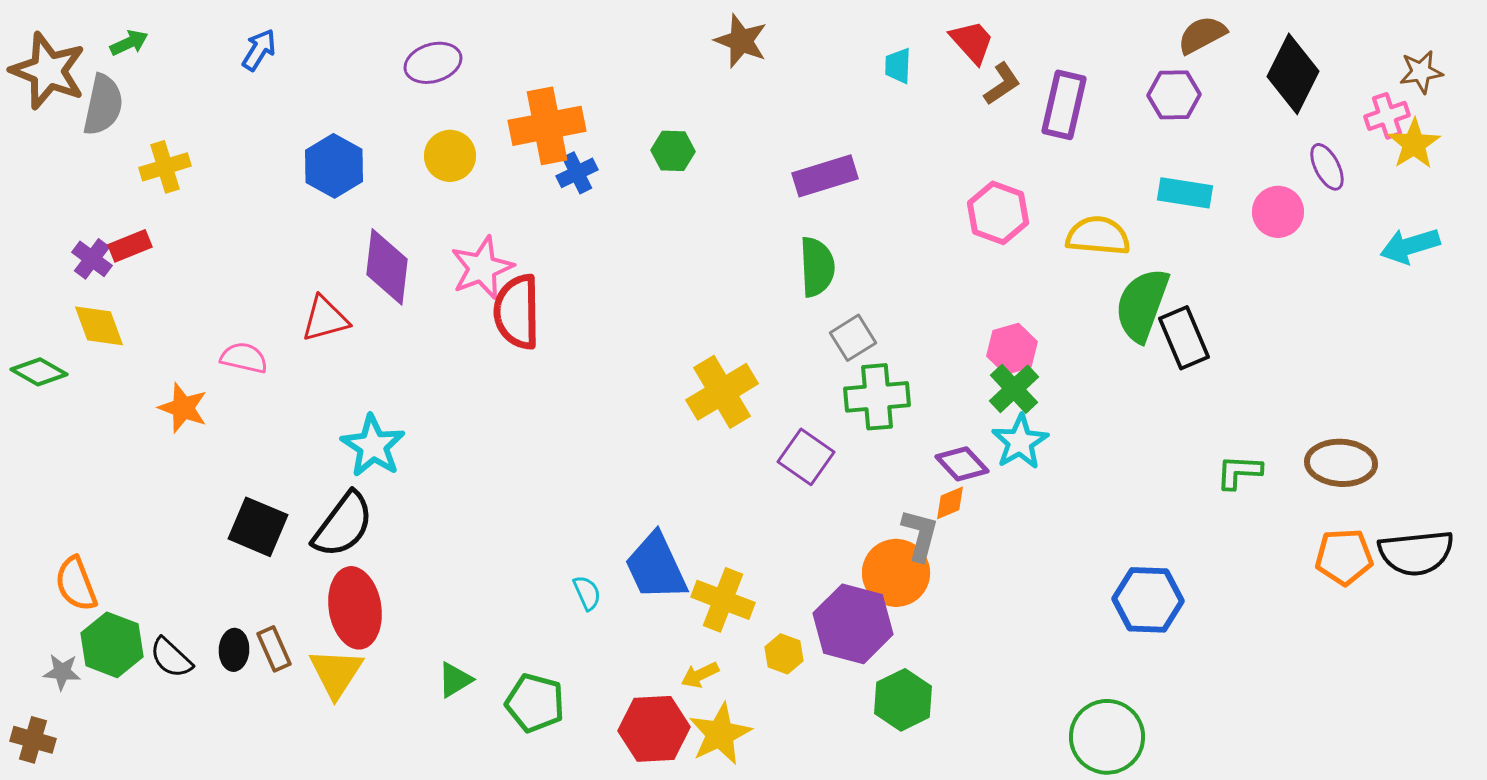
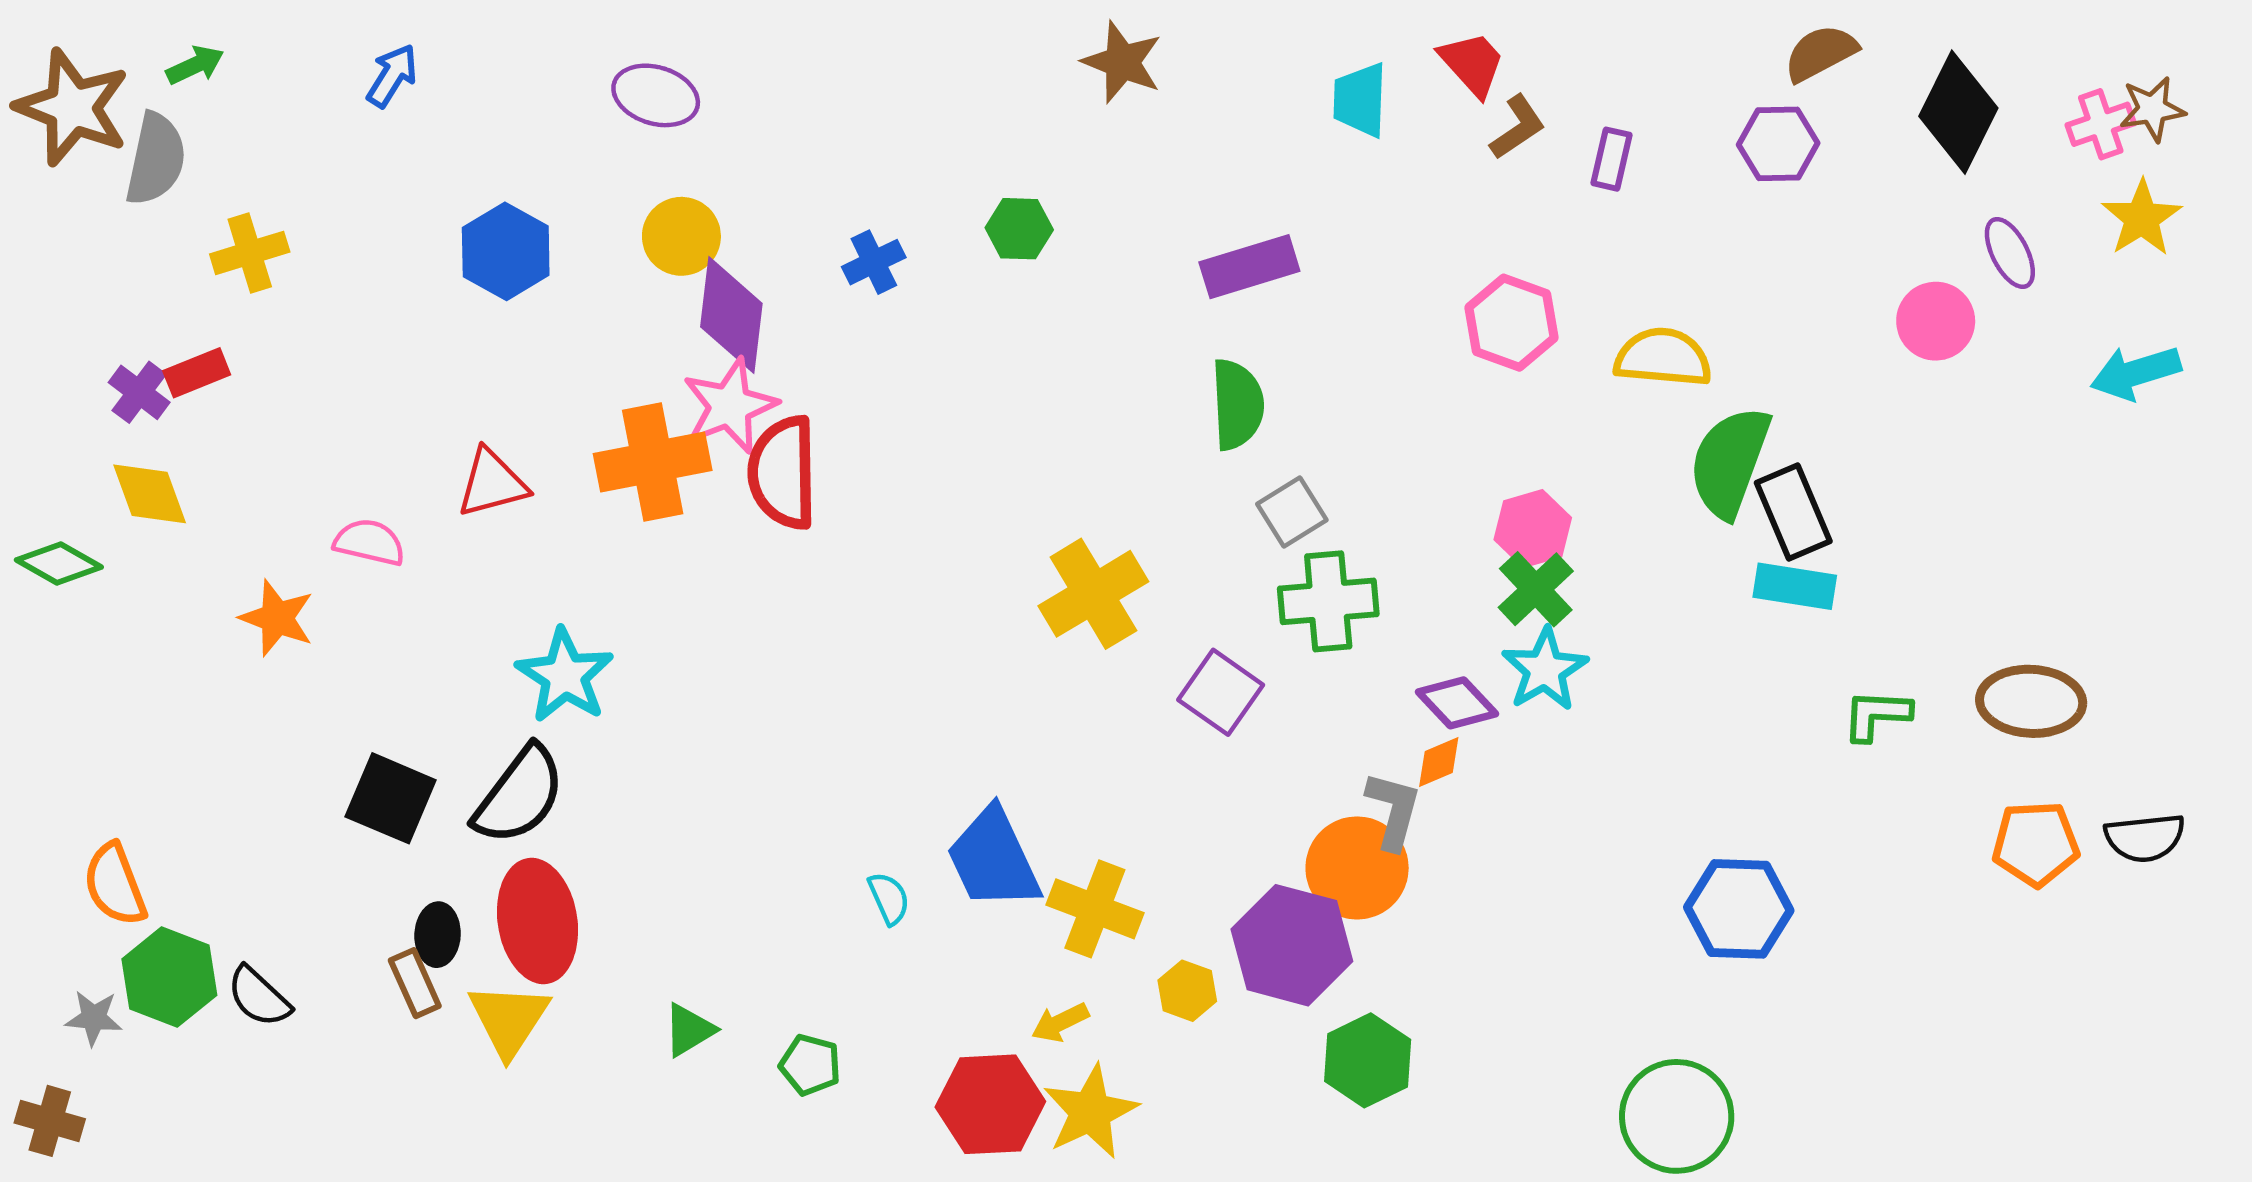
purple ellipse: (433, 63) -> (656, 95), turned 34
cyan trapezoid: (898, 66) -> (1360, 100), size x1.4
purple rectangle: (1064, 105) -> (1611, 159), size x0.6
pink cross: (1387, 116) -> (2101, 124), moved
orange cross: (547, 126) -> (653, 462), moved
cyan rectangle: (1185, 193) -> (1795, 586), moved
purple diamond: (387, 267) -> (731, 315), moved
black semicircle: (1416, 553) -> (2145, 838), size x0.7
black ellipse: (234, 650) -> (438, 935), moved
green pentagon: (535, 703) -> (810, 1065), size x0.7

